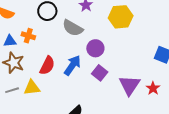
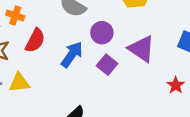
red semicircle: (47, 66) -> (35, 41), moved
purple triangle: (129, 85) -> (142, 49), moved, turned -30

